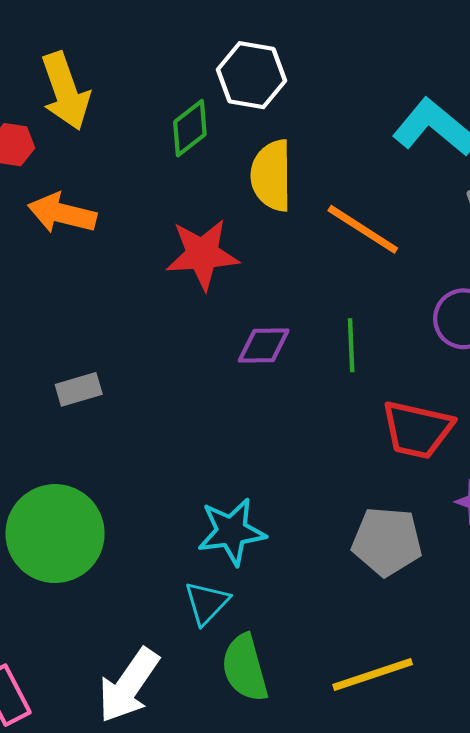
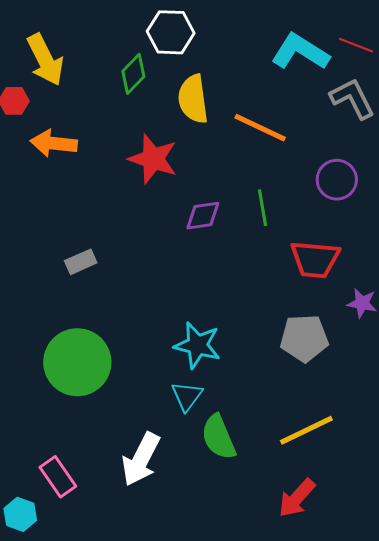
red star: (202, 254) -> (153, 159), turned 30
cyan star: (232, 532) -> (197, 345), turned 30

